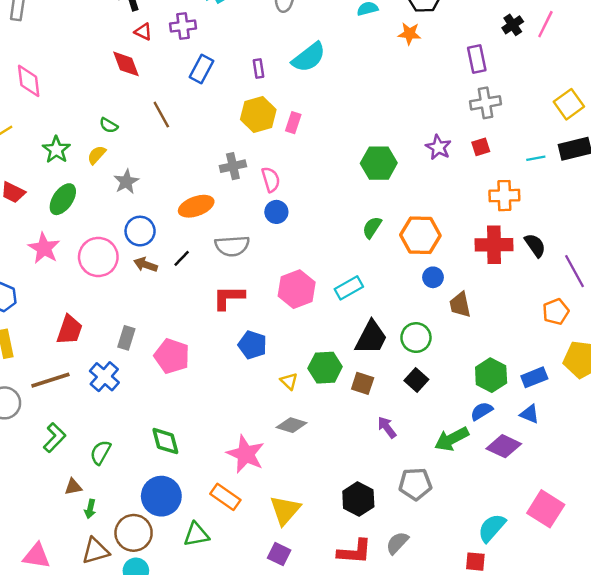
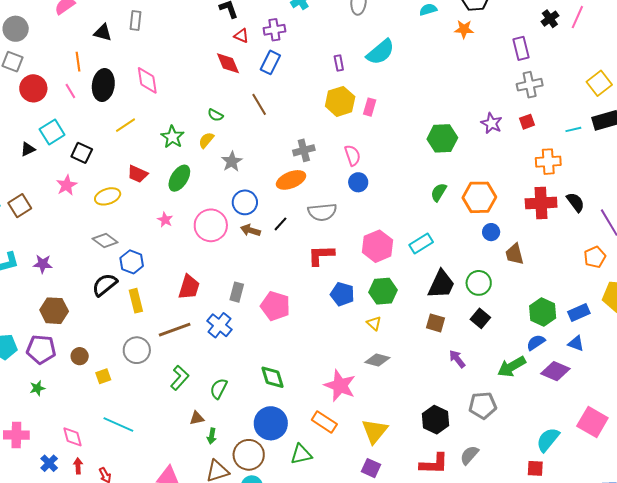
blue rectangle: (201, 69) -> (270, 62), moved
gray cross: (233, 166) -> (304, 150), moved
pink star: (44, 248) -> (165, 220), size x0.6
green hexagon: (325, 368) -> (383, 291), moved

